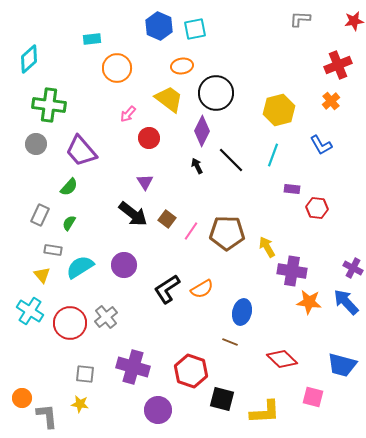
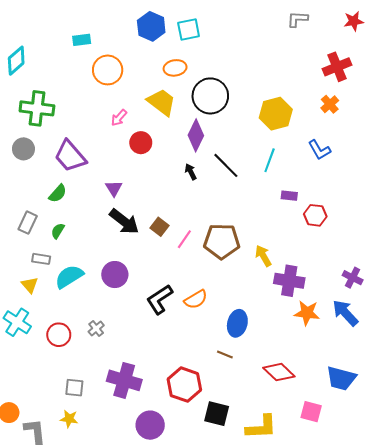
purple triangle: (145, 182) -> (114, 188), moved
gray cross: (106, 317) -> (96, 328), size x0.7
red circle: (70, 323) -> (59, 335), size x0.7

